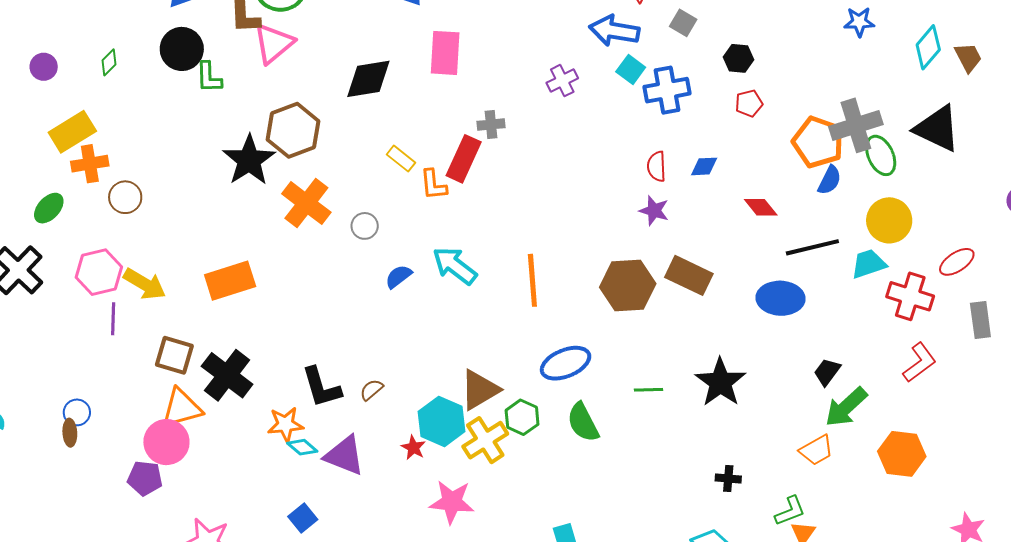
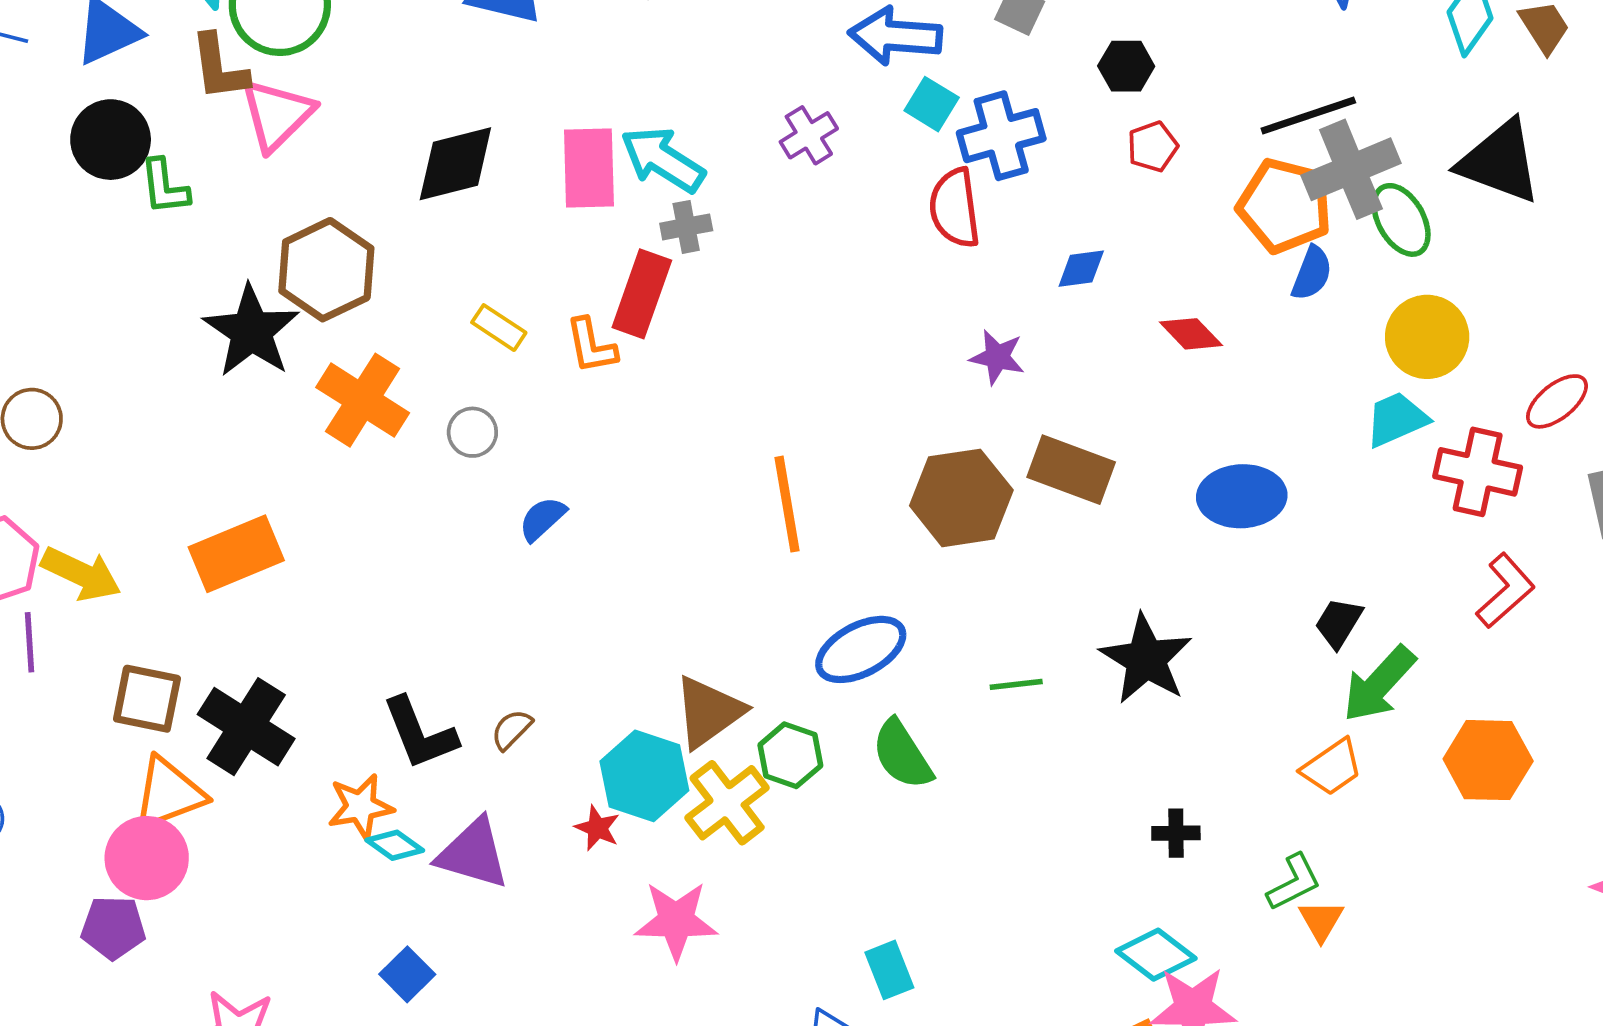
pink rectangle: (445, 53) -> (589, 168), moved
yellow rectangle: (401, 159) -> (499, 328), moved
red semicircle: (657, 166) -> (955, 208), moved, size x1.4
black line: (812, 247) -> (1308, 115), moved
cyan arrow: (455, 266) -> (663, 160), moved

